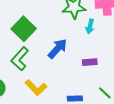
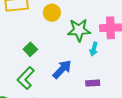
green square: (24, 29) -> (30, 49), size x0.6

